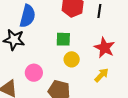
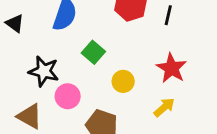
green square: (63, 39) -> (93, 52), moved, turned 35
black star: (14, 40) -> (44, 71), moved

